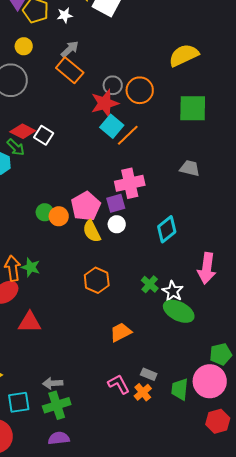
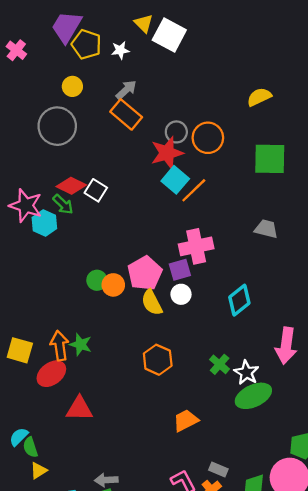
yellow semicircle: (184, 55) -> (259, 97), size x0.7
green ellipse: (179, 311) -> (253, 396), turned -52

